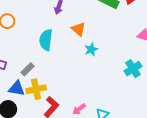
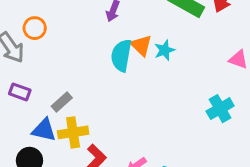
cyan semicircle: (46, 40) -> (121, 55), moved
cyan star: (91, 49) -> (165, 50), moved

